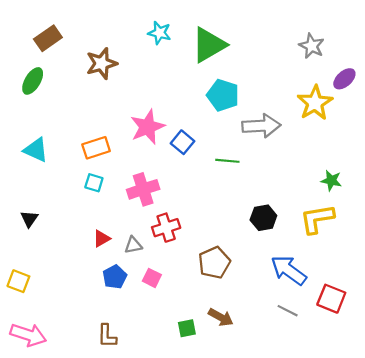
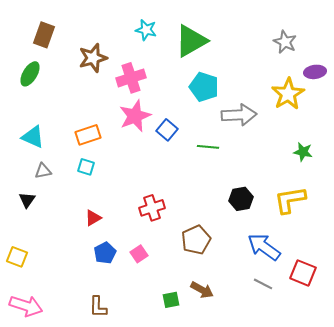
brown rectangle: (48, 38) -> (44, 35), turned -35
purple ellipse: (344, 79) -> (315, 72), turned 35
green star: (331, 181) -> (303, 152), moved
pink cross: (143, 189) -> (131, 78), moved
gray triangle: (133, 245) -> (43, 171), moved
pink square: (152, 278) -> (139, 254), turned 30

